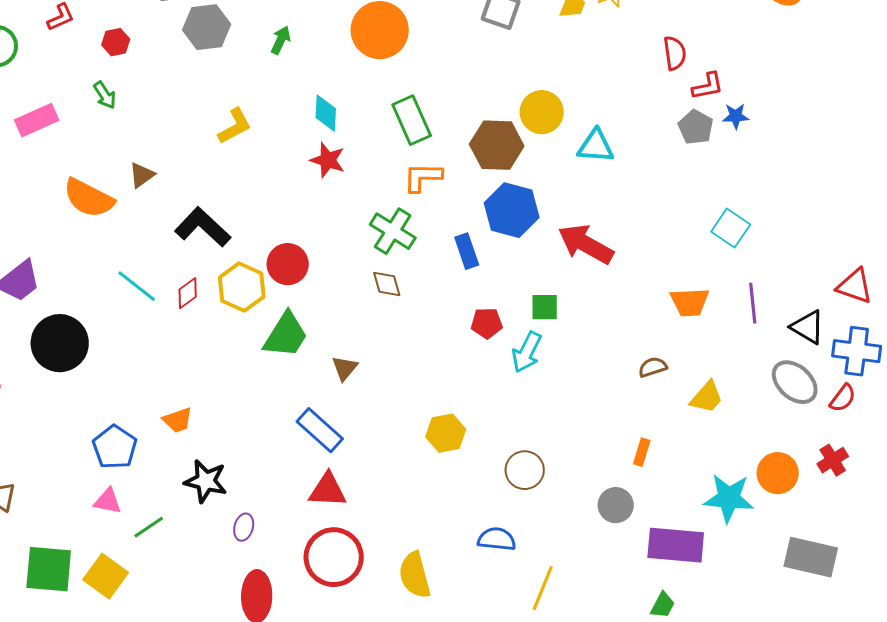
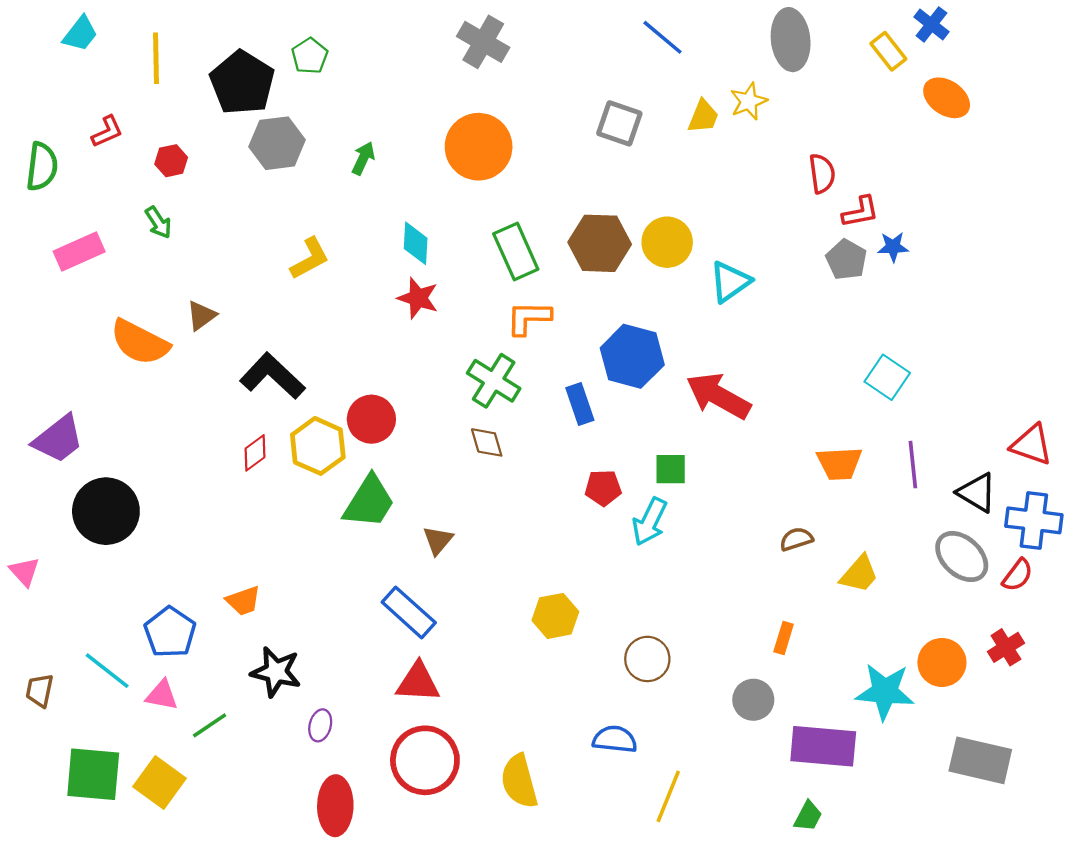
brown hexagon: (497, 145) -> (600, 243), moved
cyan triangle: (596, 146) -> (730, 282), turned -39
cyan line: (137, 286) -> (107, 671), moved

